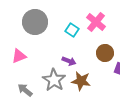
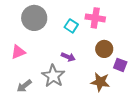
pink cross: (96, 22) -> (95, 18), turned -30
brown star: (81, 81) -> (100, 82), moved
gray arrow: (25, 90) -> (24, 86), turned -77

